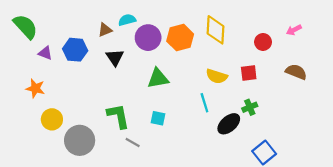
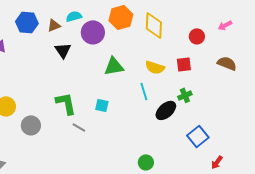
orange hexagon: (180, 38) -> (121, 17), moved
blue hexagon: (75, 50) -> (27, 22), moved
green triangle: (158, 78) -> (114, 66), moved
gray circle: (80, 140) -> (31, 125), size x0.7

